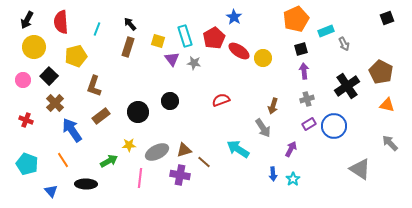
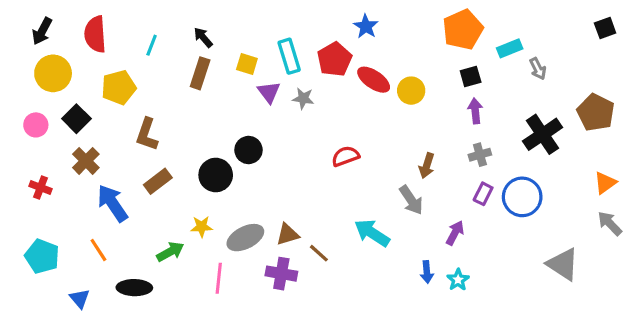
black circle: (170, 101) -> (249, 150), moved
orange triangle: (387, 105) -> (605, 183), moved, turned -49
purple rectangle: (309, 124) -> (483, 194), turned -32

